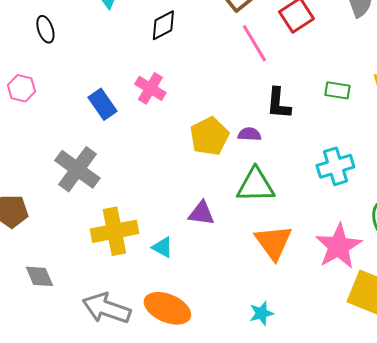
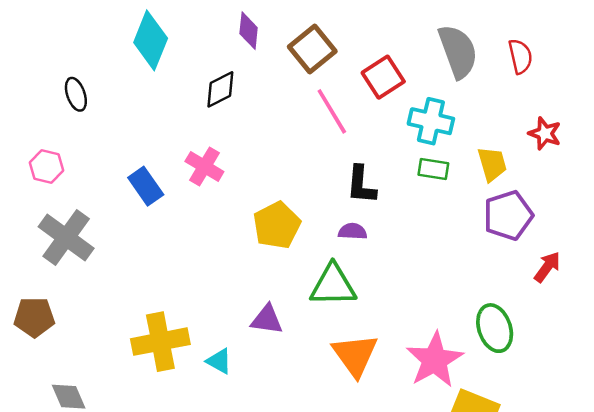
purple semicircle: (249, 134) -> (353, 231), moved
cyan cross: (335, 166) -> (431, 121), moved, turned 30
gray cross: (77, 169) -> (66, 238), moved

